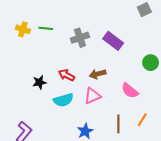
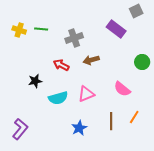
purple rectangle: (113, 41) -> (116, 29), moved
brown arrow: (98, 74) -> (91, 60), moved
red arrow: (66, 75) -> (61, 65), moved

